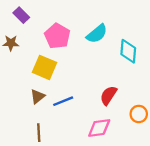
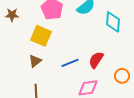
blue line: (63, 101) -> (70, 63), moved

